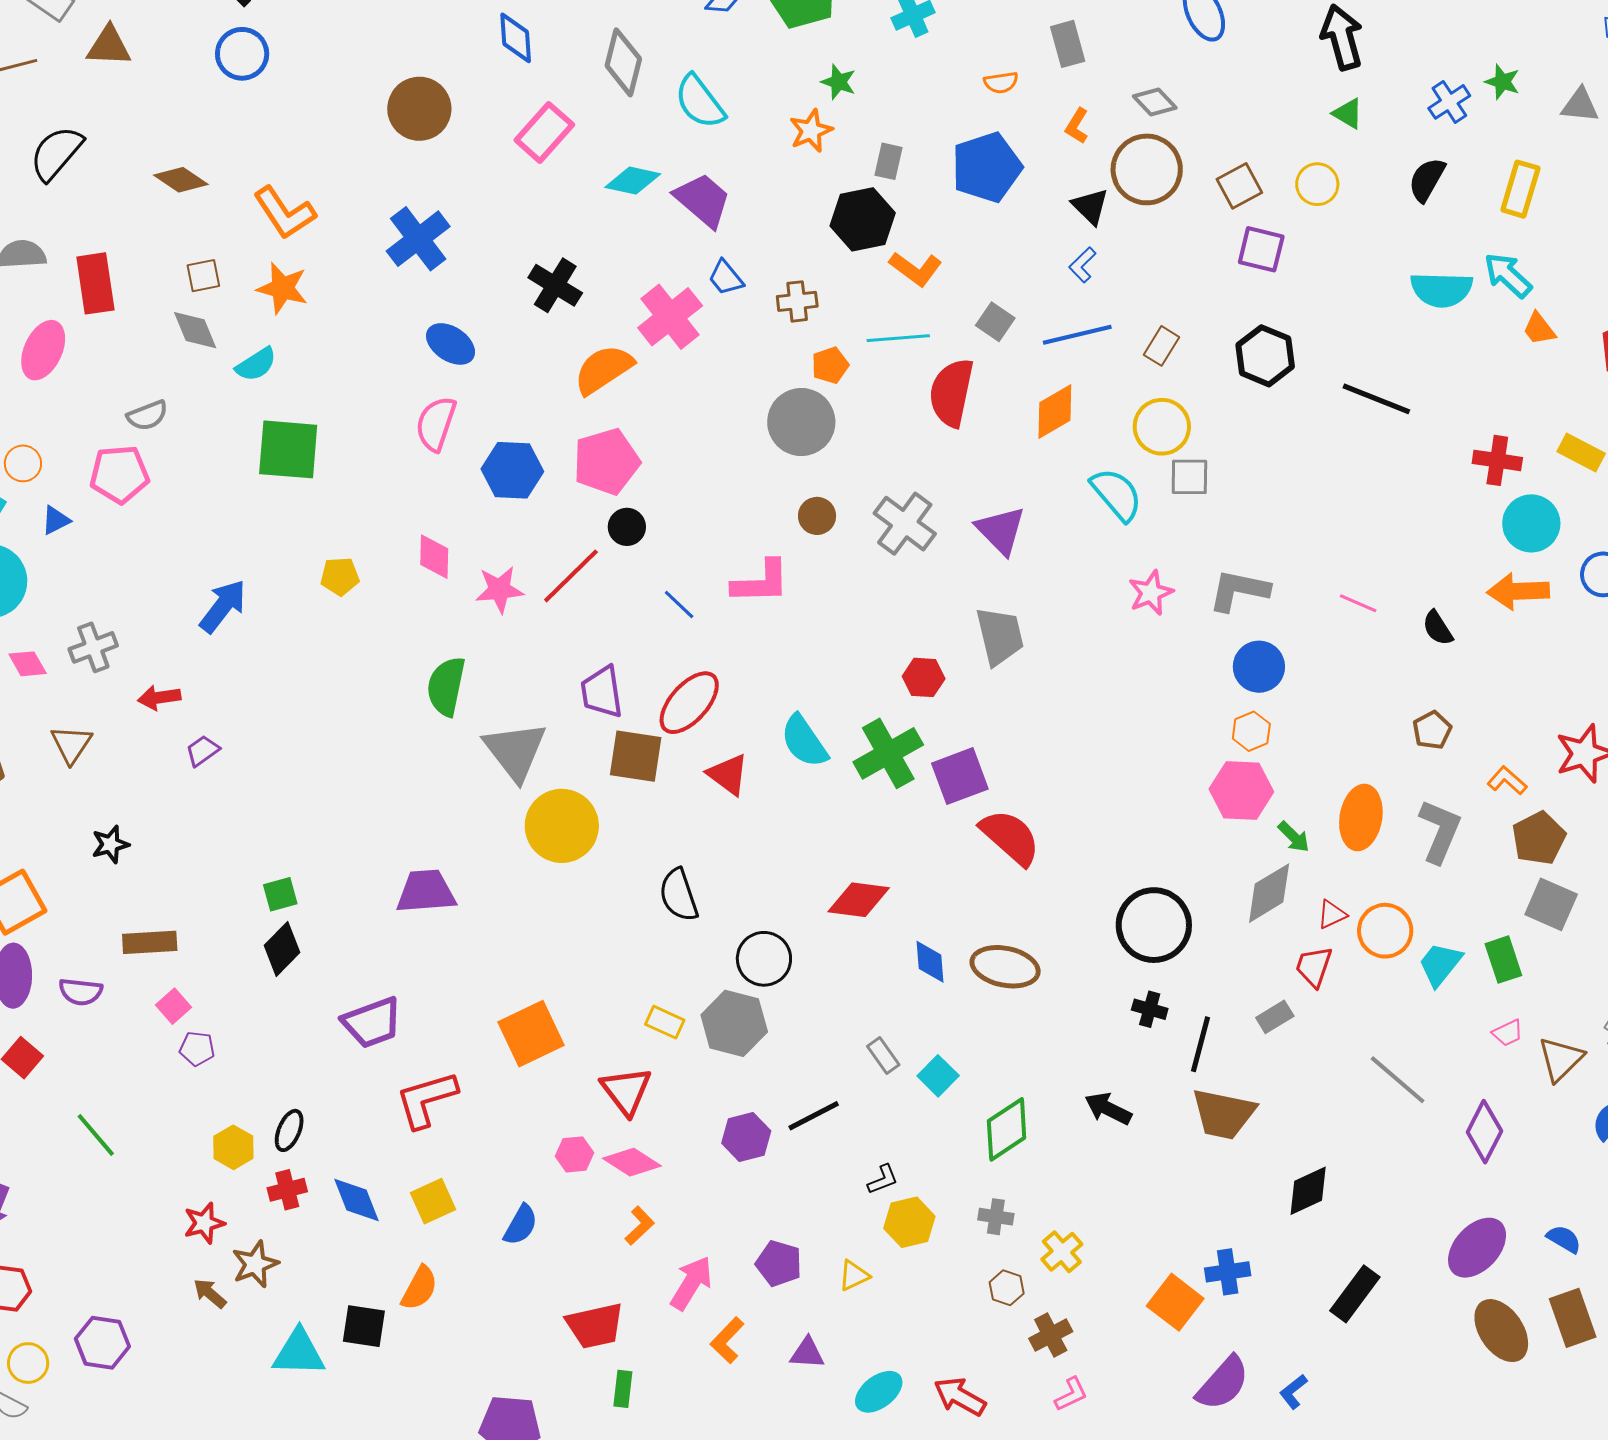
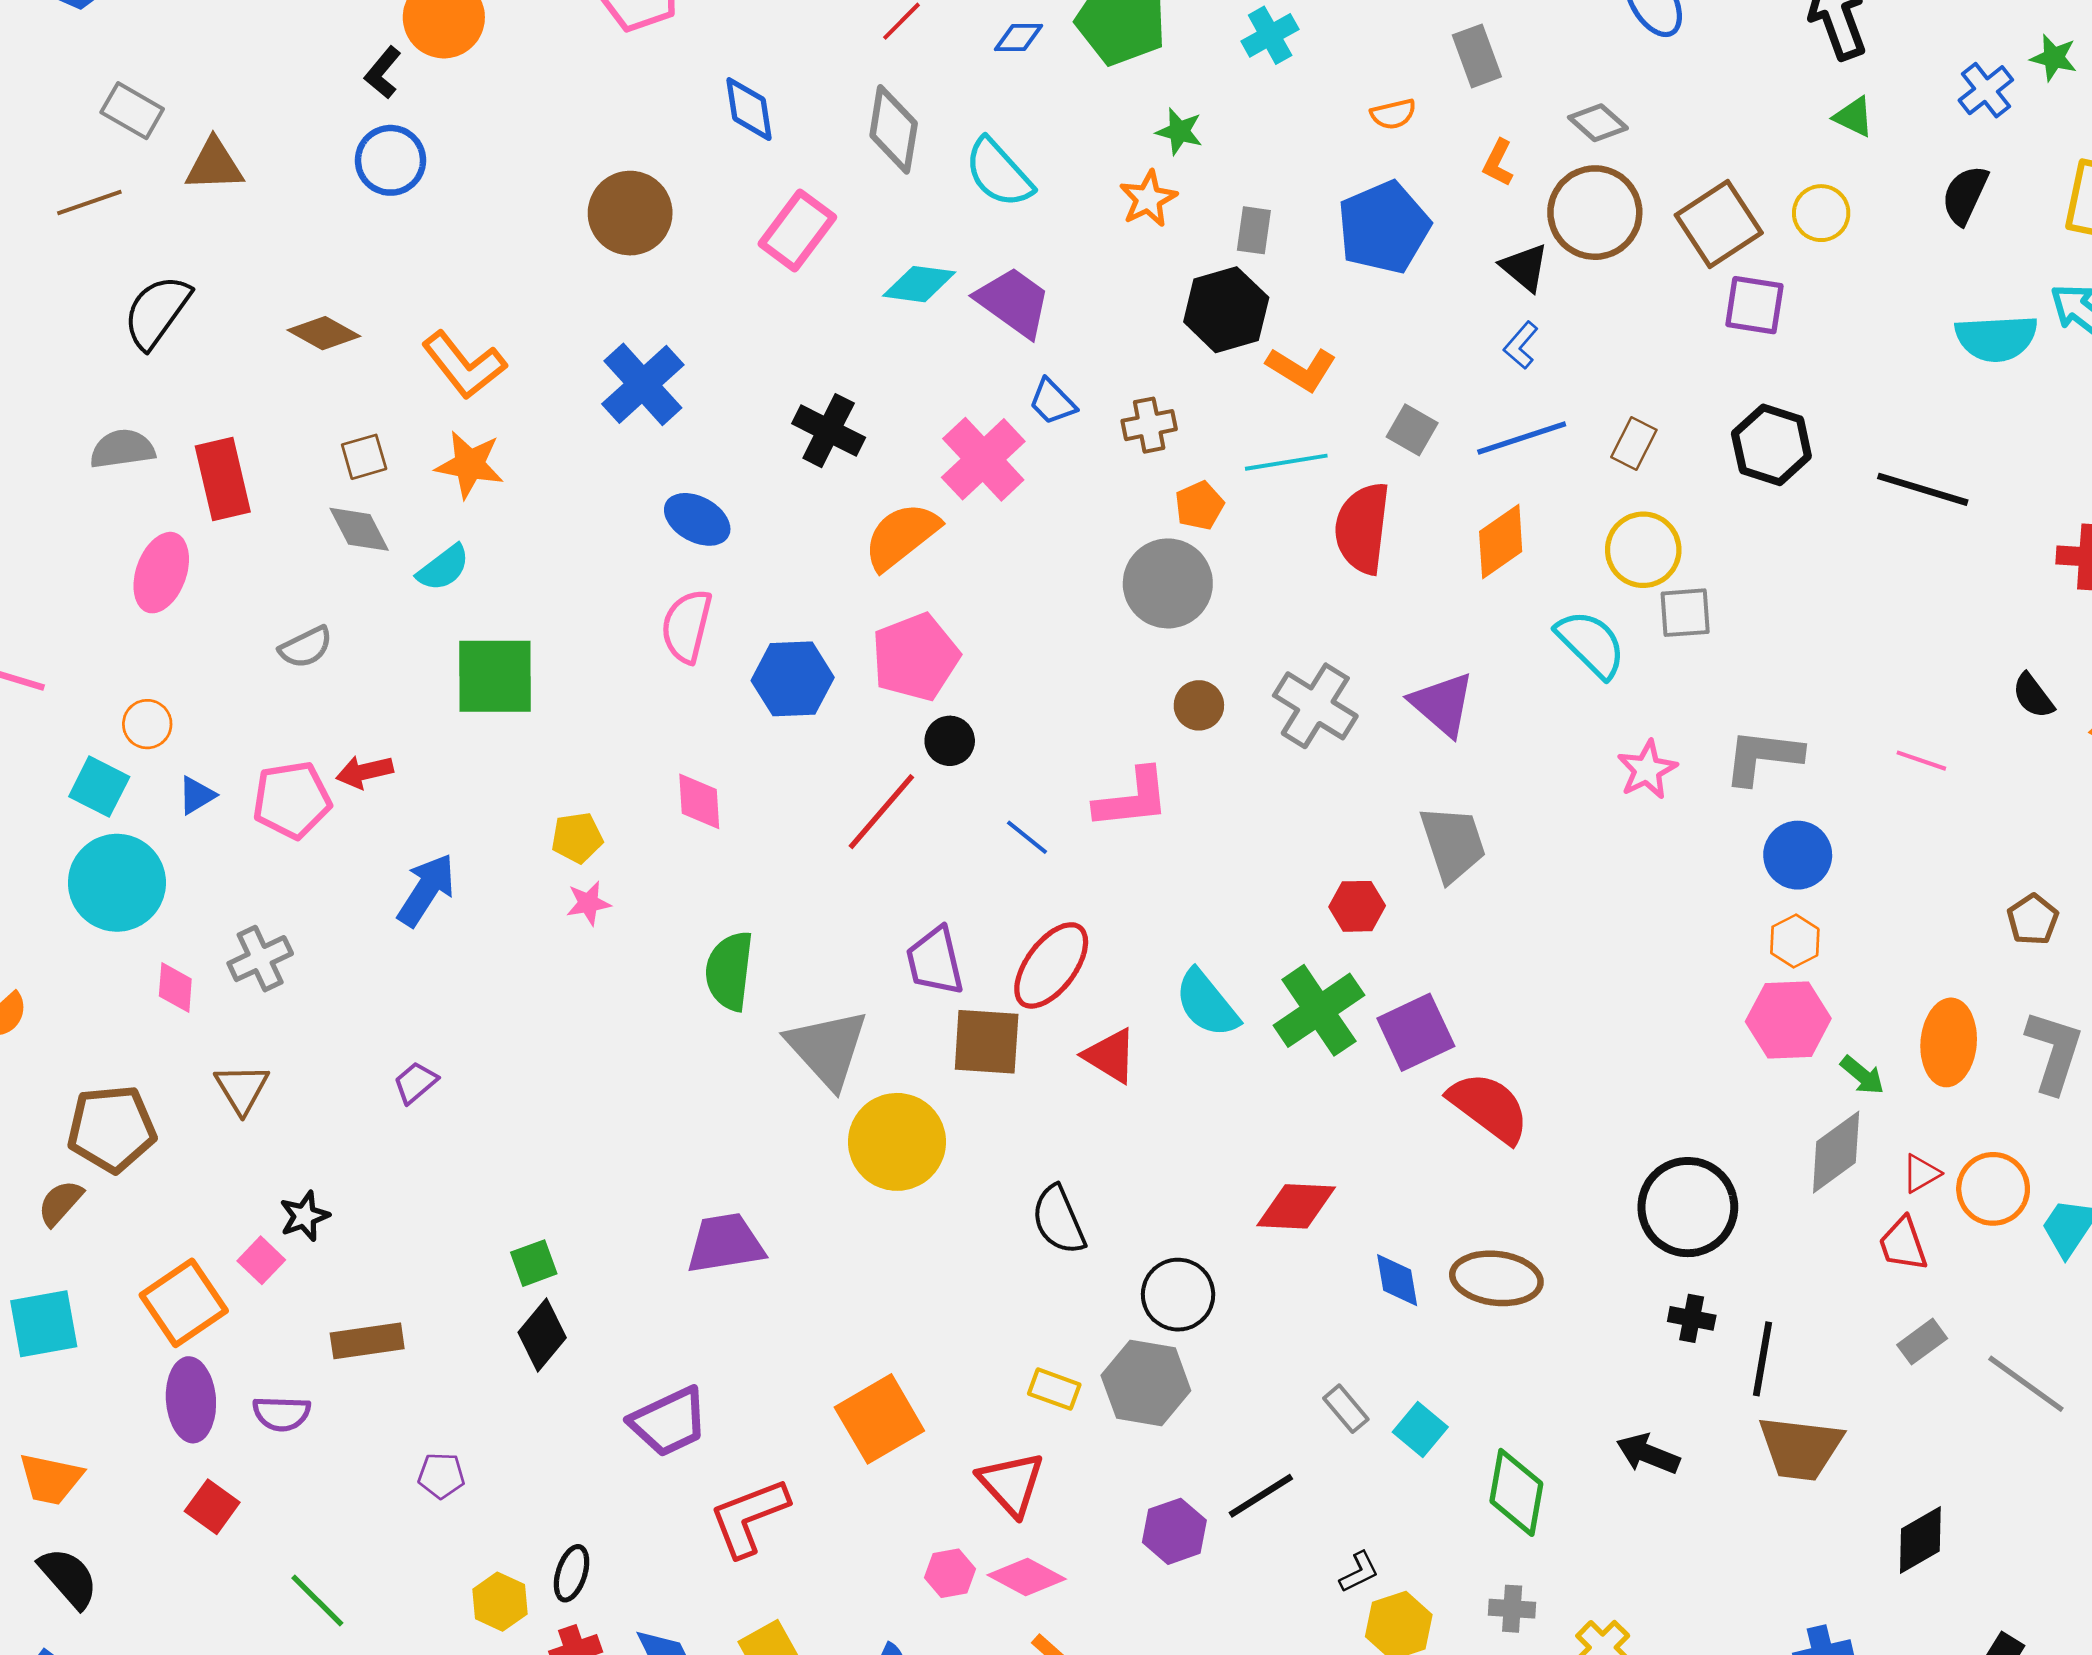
brown square: (1239, 186) -> (1719, 224), size x1.4
pink pentagon: (119, 474) -> (292, 800), moved
pink star: (499, 590) -> (588, 903), moved, size x0.7
black semicircle: (1438, 628) -> (2033, 696), moved
pink diamond: (28, 664) -> (175, 987), turned 39
red arrow: (159, 698) -> (365, 772), moved
red trapezoid: (1314, 967) -> (1903, 1244), turned -33
pink square: (174, 1006) -> (261, 1260), moved
gray rectangle: (1275, 1017) -> (1922, 1342), moved
green diamond: (1007, 1129) -> (1516, 1492), turned -42

